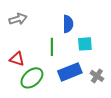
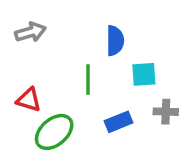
blue rectangle: (70, 72) -> (118, 122), size x0.7
gray cross: (97, 76) -> (166, 112), moved, turned -32

